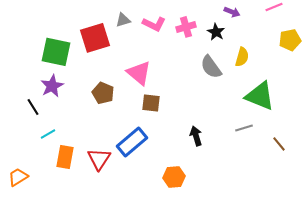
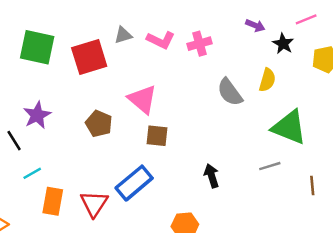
black star: (216, 32) -> (283, 44), moved
green square: (56, 52) -> (37, 47), moved
brown line: (279, 144) -> (312, 185), turned 35

